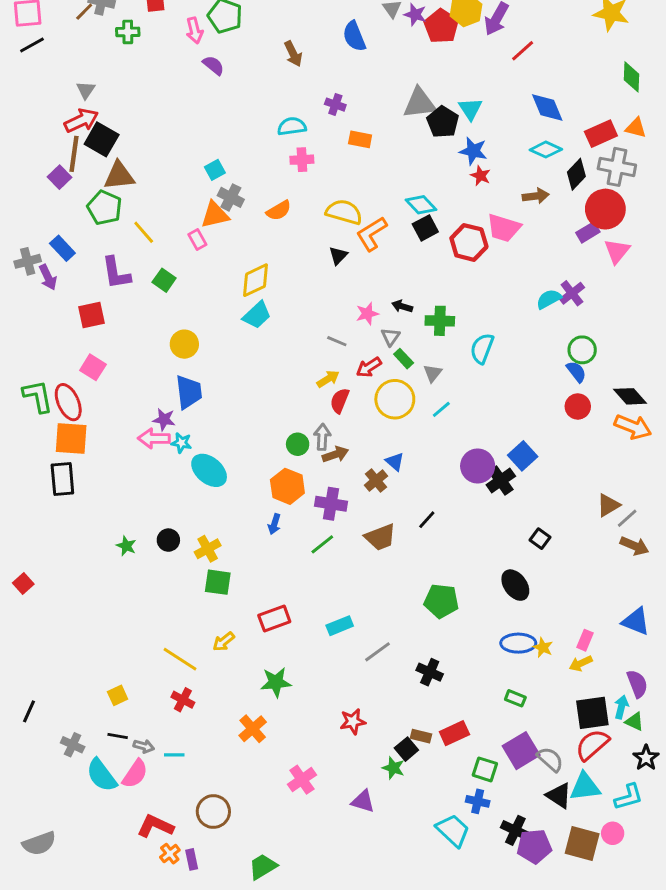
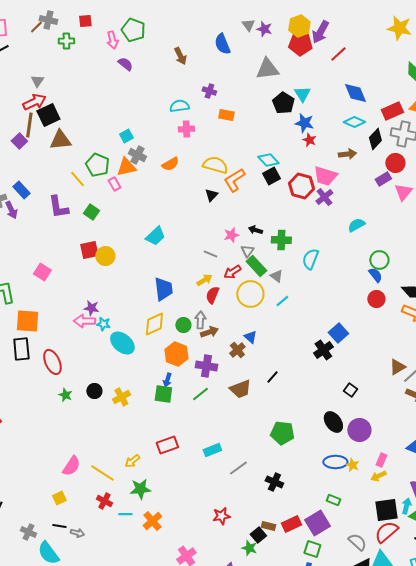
red pentagon: (441, 26) -> (300, 44), moved, turned -30
gray triangle: (420, 103) -> (267, 69), moved
black square: (102, 139) -> (48, 115), turned 35
green pentagon: (105, 208) -> (97, 165), moved
red circle: (605, 209) -> (395, 163), size x0.7
yellow diamond: (255, 280) -> (154, 324), moved
purple cross: (572, 293) -> (324, 197), moved
red square: (91, 315) -> (89, 250), moved
green rectangle: (404, 359) -> (256, 266), size x1.5
gray triangle: (433, 373) -> (276, 276), turned -32
blue trapezoid: (189, 392) -> (163, 289), moved
red ellipse: (68, 402) -> (52, 362), moved
purple circle: (478, 466) -> (359, 430), moved
green square: (218, 582) -> (163, 394), moved
green star: (276, 682) -> (140, 489), moved
purple square: (521, 751) -> (317, 523), moved
cyan line: (174, 755) -> (125, 514), moved
pink semicircle: (135, 774) -> (71, 466), moved

